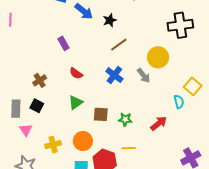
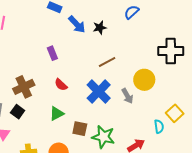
black star: (110, 20) -> (100, 28), moved
blue cross: (114, 75) -> (99, 92), size x1.4
brown cross: (40, 80) -> (24, 87), size x1.5
green star: (125, 119) -> (103, 137), size x1.6

